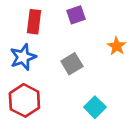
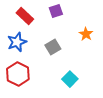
red rectangle: (34, 22) -> (25, 16), turned -54

